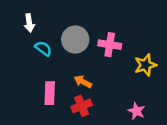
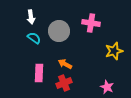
white arrow: (29, 23) -> (31, 17), moved
pink cross: (110, 45) -> (91, 23), moved

